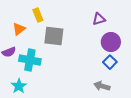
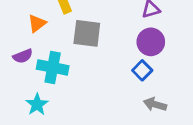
purple circle: (111, 42) -> (151, 42), moved
blue square: (110, 62) -> (142, 70), moved

